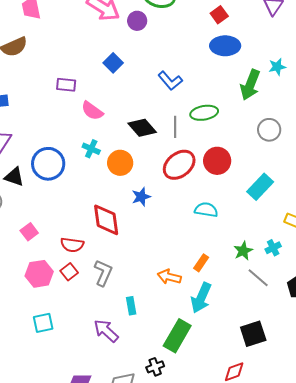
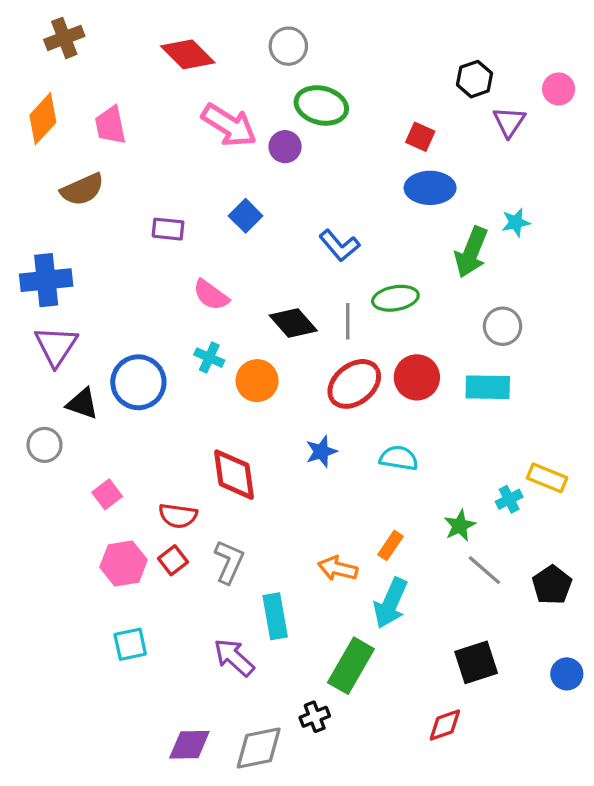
red square: (219, 15) -> (420, 137), turned -30
purple rectangle: (66, 85) -> (168, 229), moved
cyan rectangle: (260, 187) -> (488, 387), moved, turned 48
blue star: (141, 197) -> (321, 451), moved
cyan cross: (273, 248) -> (509, 499), moved
cyan rectangle: (131, 306) -> (275, 616), size x1.5

